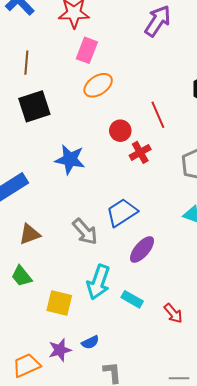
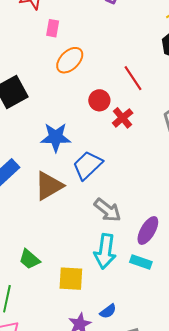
pink rectangle: (87, 50) -> (53, 28), size x0.7
blue trapezoid: (122, 212) -> (88, 165), moved
gray arrow: (85, 232) -> (107, 210), moved
brown triangle: (30, 234) -> (49, 186), moved, size x1.4
purple ellipse: (142, 249) -> (148, 230), moved

